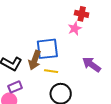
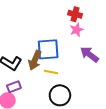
red cross: (82, 14) -> (75, 14), moved
purple arrow: (92, 65) -> (89, 54), moved

